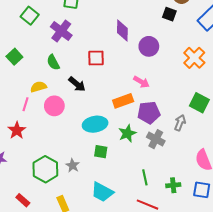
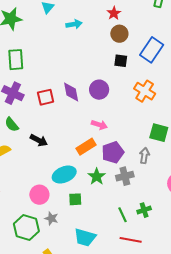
black square: (169, 14) -> (121, 61), moved
purple diamond: (122, 30) -> (71, 92), moved
red square: (96, 58) -> (46, 97), moved
pink circle: (54, 106) -> (39, 195), moved
gray cross: (156, 139) -> (125, 176), turned -30
green cross: (173, 185) -> (144, 210), moved

